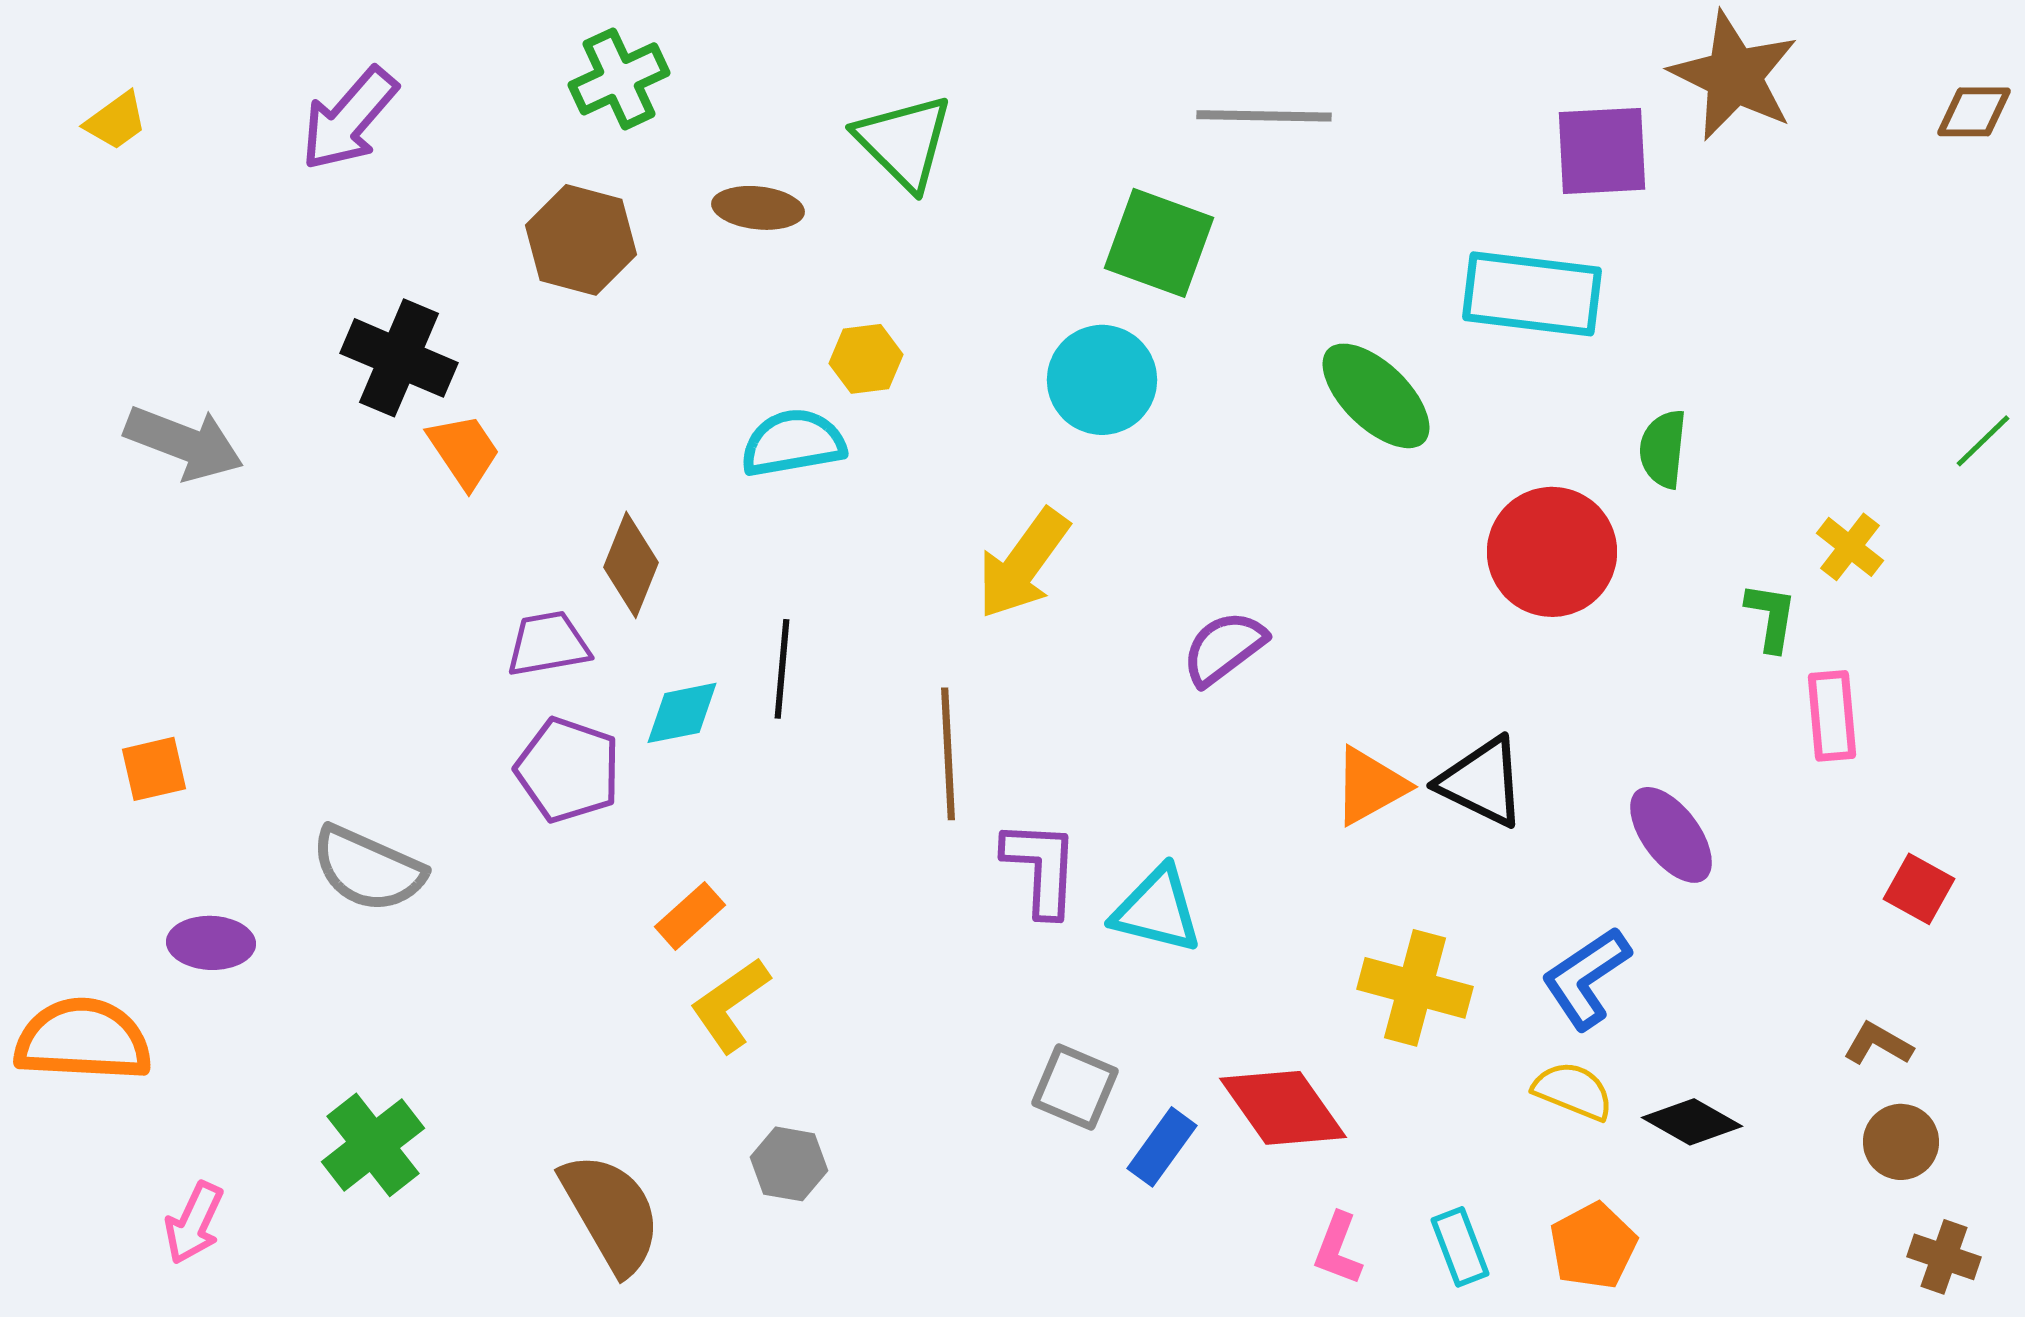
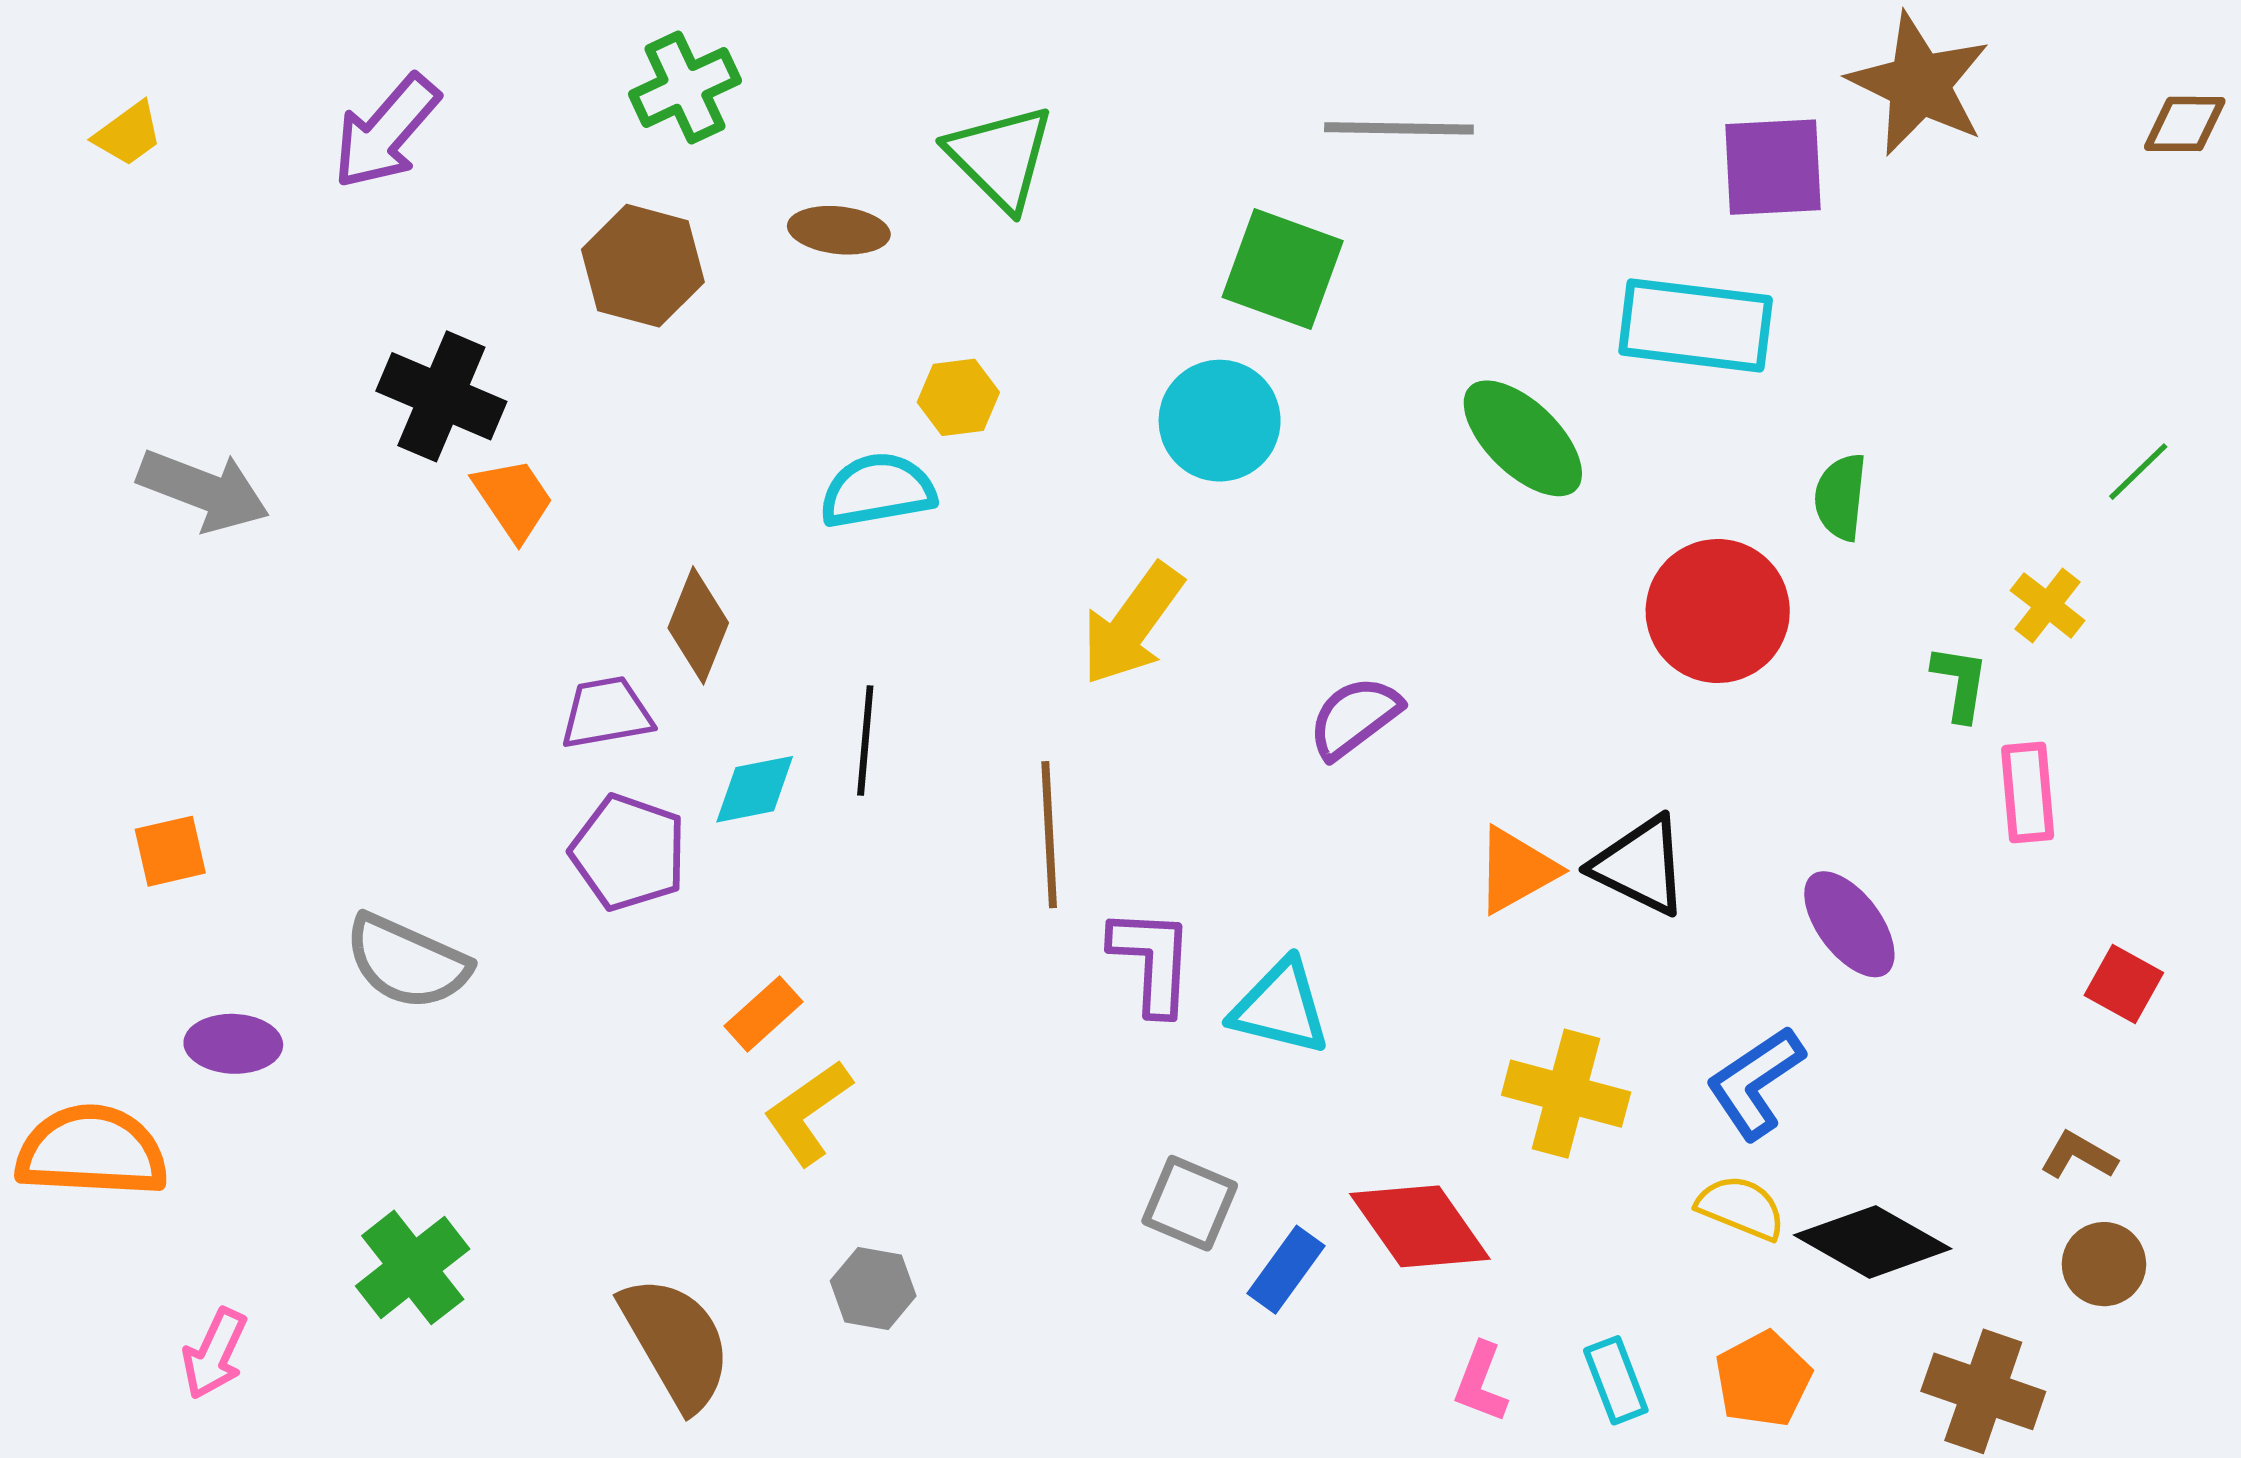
green line: (1983, 441) -> (2138, 472), moved
black diamond: (1692, 1122) -> (1873, 1242), size x1.4
brown cross: (1944, 1257) -> (1983, 1391), moved, size x1.5

